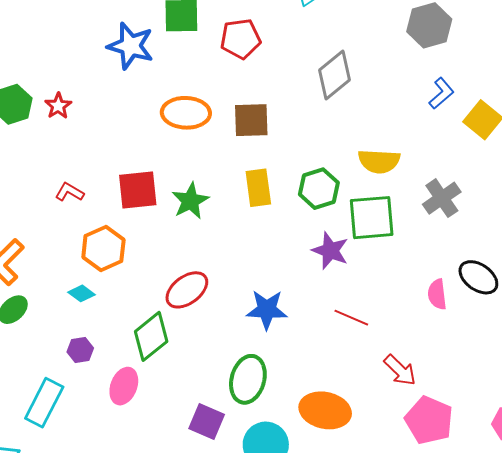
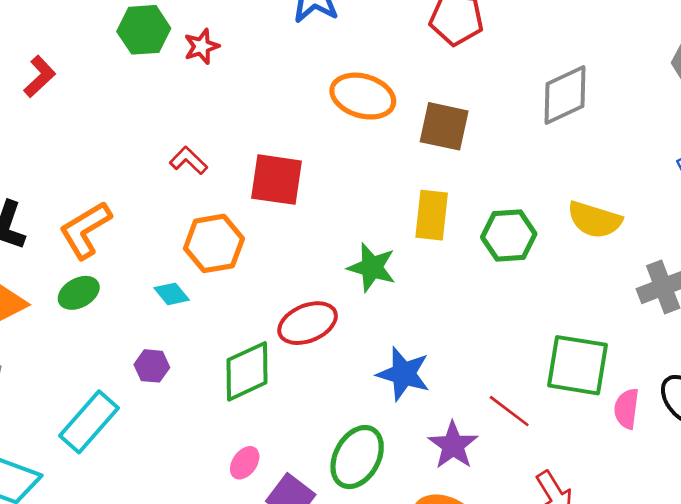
green star: (190, 201) -> (372, 267), moved, turned 30
green square: (372, 218) -> (577, 365), moved
purple star: (330, 251) -> (453, 445), moved
pink ellipse: (124, 386) -> (245, 463), moved, size x0.7

